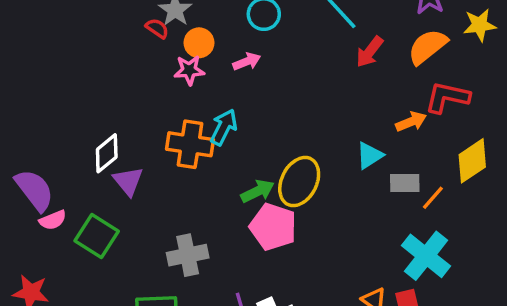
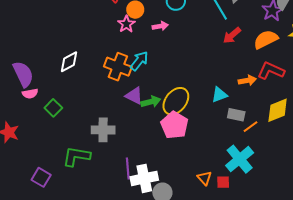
pink star: (189, 70) -> (126, 24), turned 30
purple triangle: (128, 181) -> (134, 96), moved, turned -36
pink pentagon: (273, 227) -> (174, 125), moved
green square: (97, 236) -> (53, 108), size x0.7

